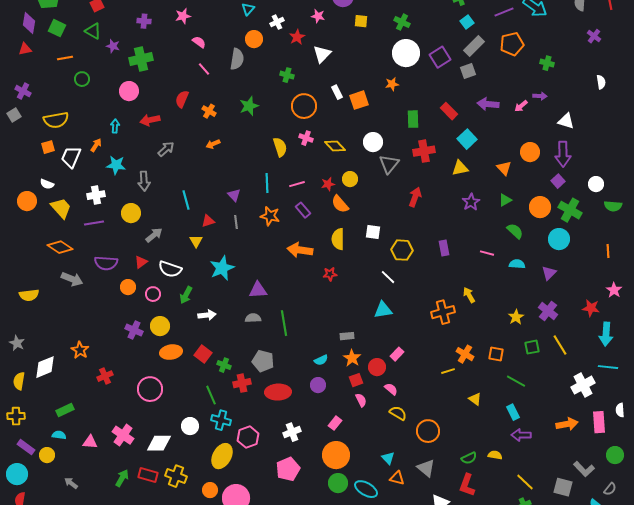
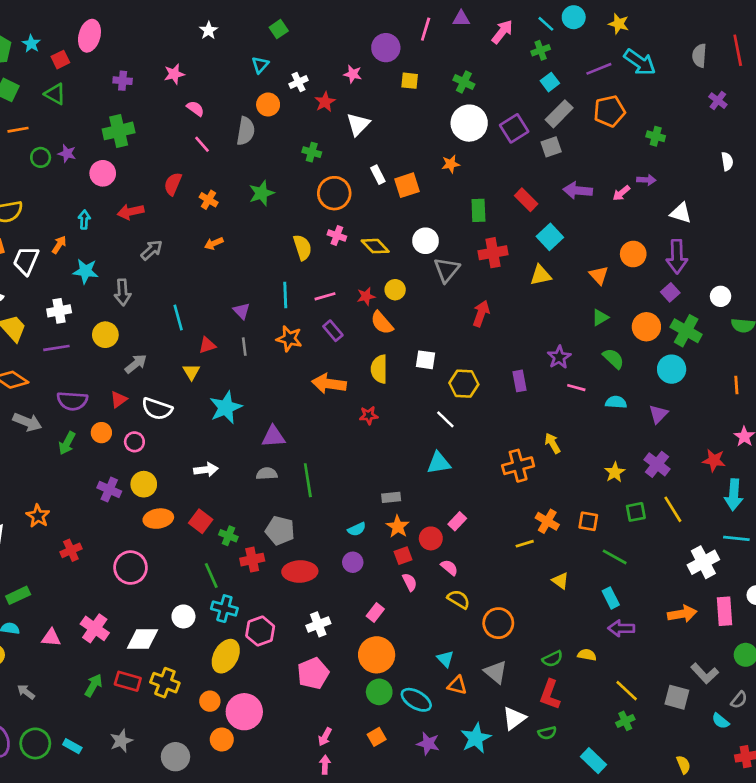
purple star: (113, 46) -> (67, 153), moved
purple star: (471, 202) -> (559, 357), moved
green arrow: (186, 295) -> (67, 443), moved

